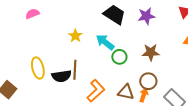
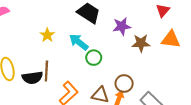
purple star: (146, 16) -> (122, 26), moved
brown star: (151, 52) -> (141, 43), moved

